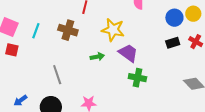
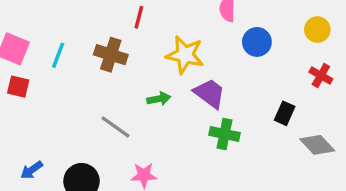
blue circle: (174, 18) -> (257, 42), moved
black rectangle: (173, 43) -> (285, 113), moved, turned -48
gray line: (57, 75) -> (115, 127), moved, turned -36

